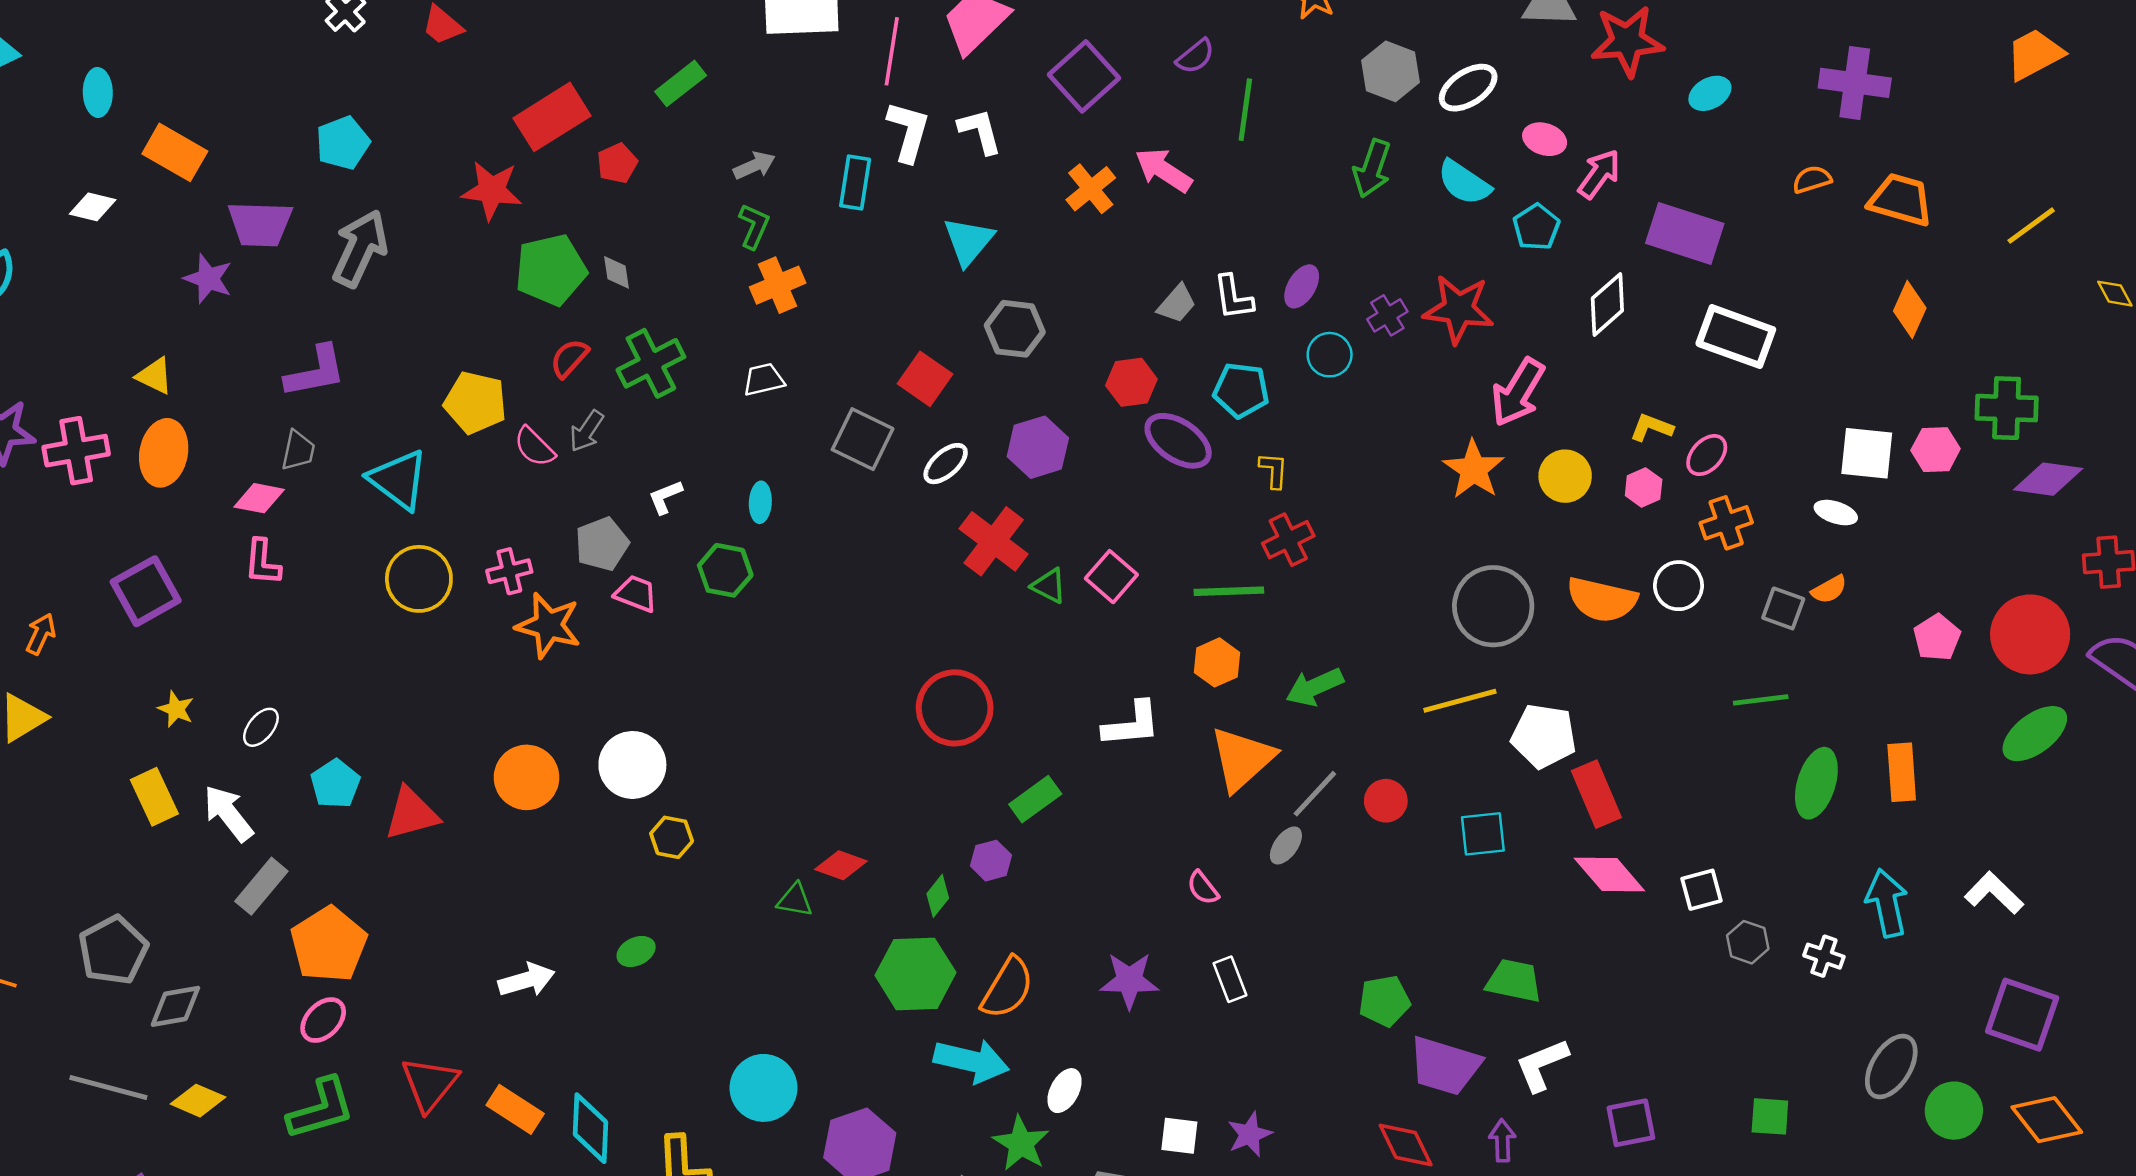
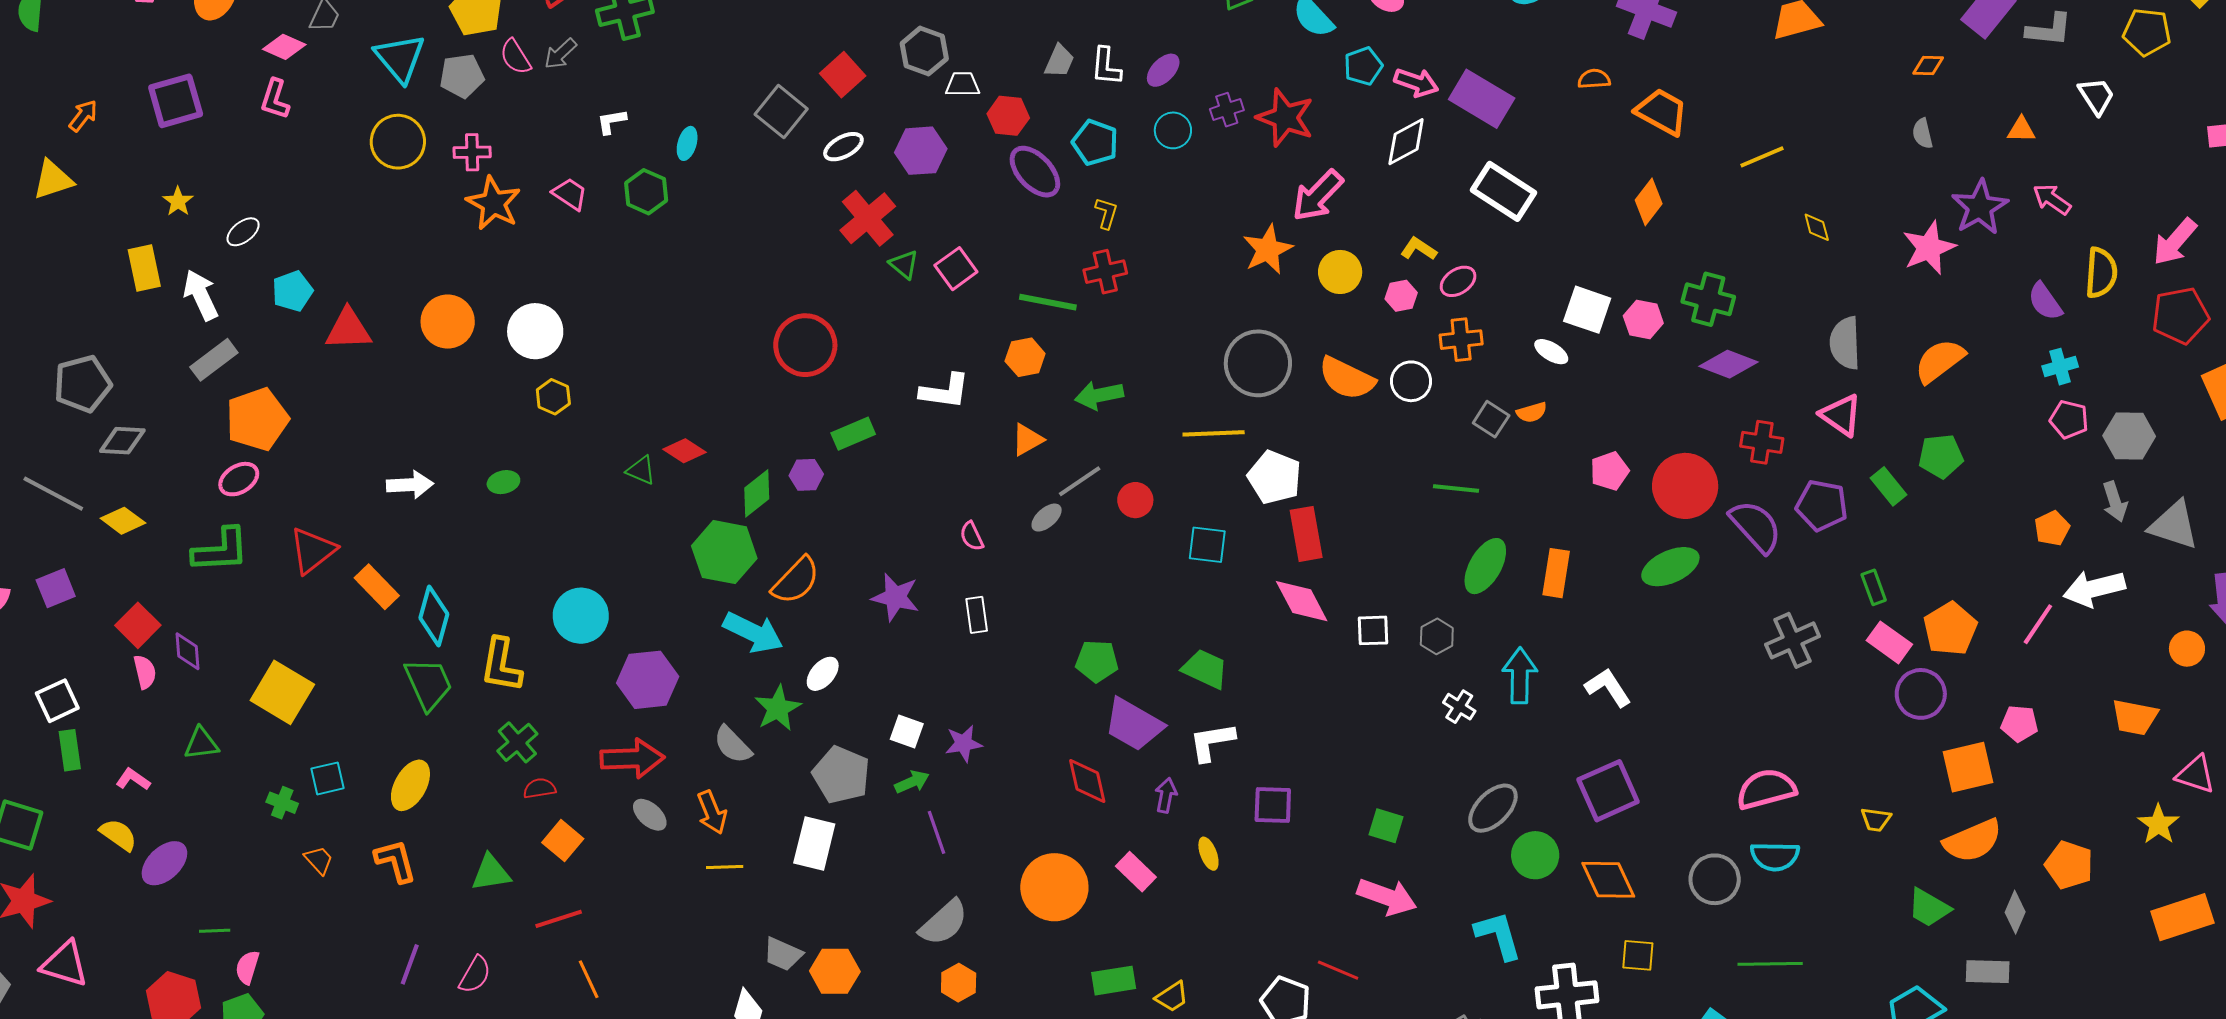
pink arrow: (1599, 174) -> (1416, 83), moved, turned 60
gray trapezoid: (1177, 304) -> (1059, 61), turned -30
white trapezoid: (764, 380) -> (963, 84), moved
gray pentagon: (602, 544) -> (462, 76), moved
orange triangle: (1242, 759) -> (1027, 440), size x0.6
green diamond: (938, 896) -> (757, 493), size x1.4
gray hexagon: (1748, 942) -> (1437, 636), moved
purple square: (2022, 1015) -> (1608, 791), turned 34

